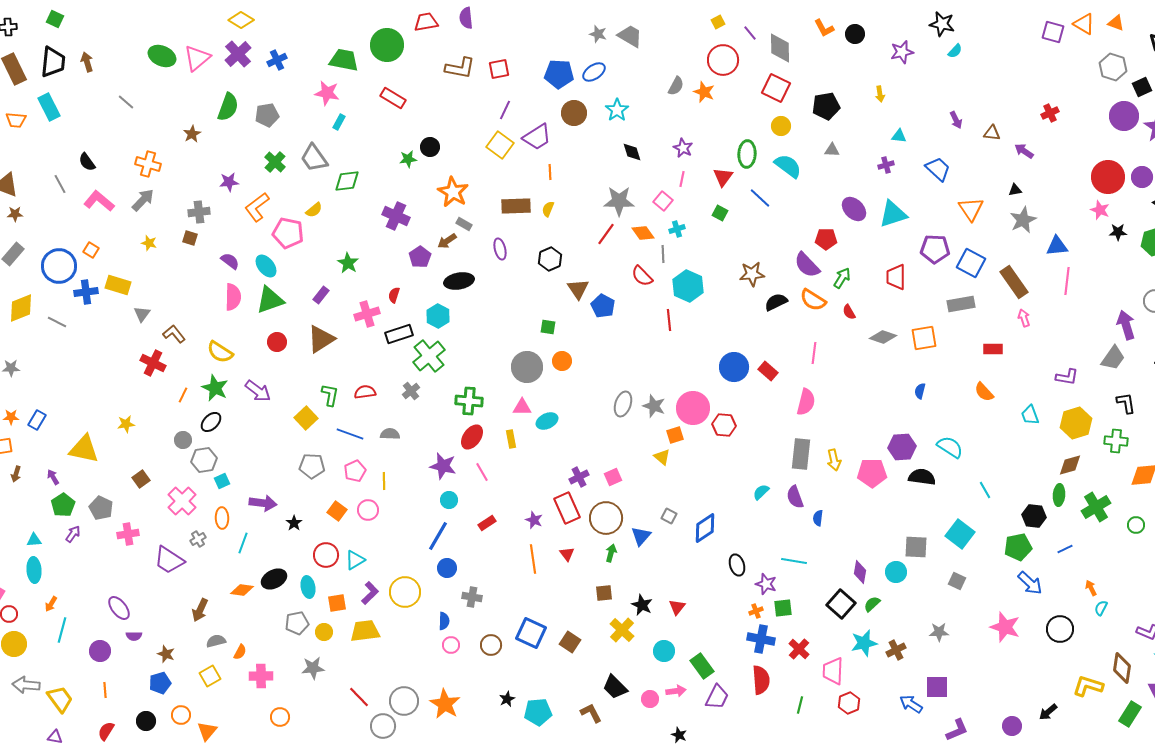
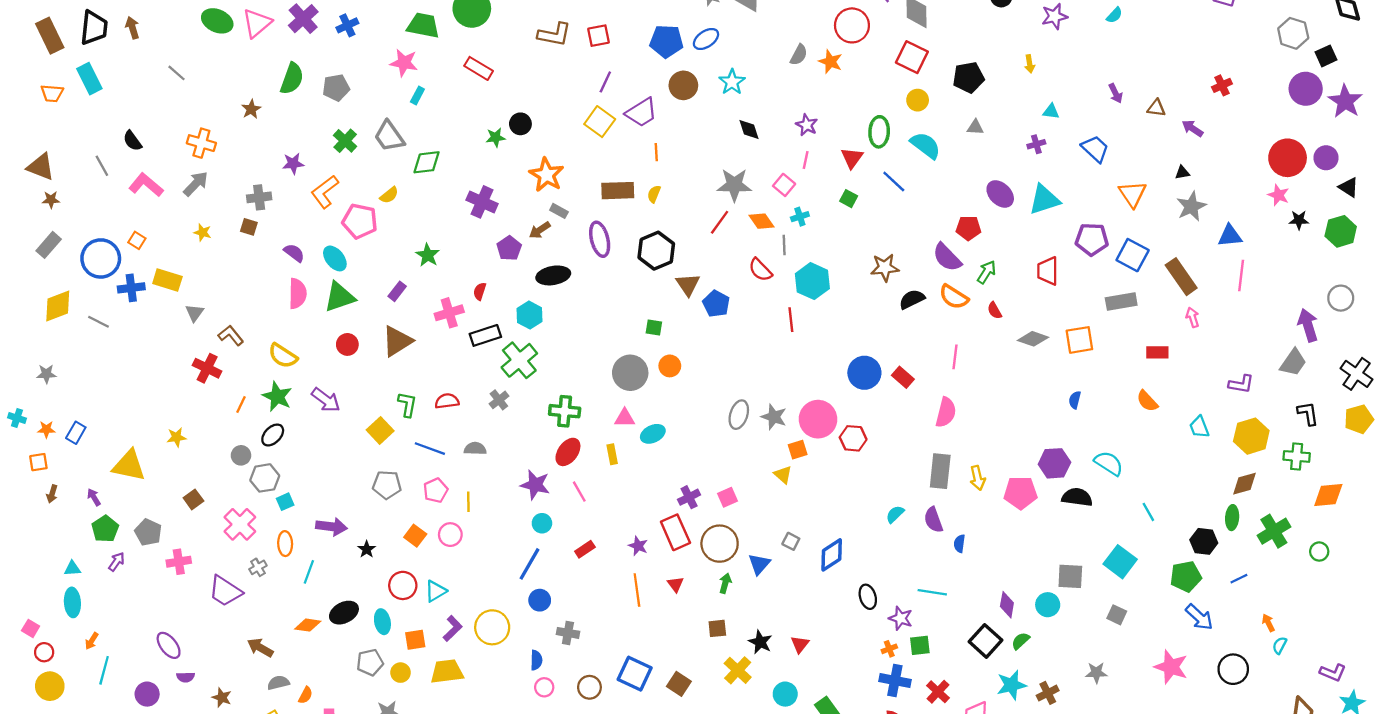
purple ellipse: (500, 249) -> (600, 239), size x1.4
black hexagon: (550, 259) -> (656, 251), size x1.4
brown arrow: (200, 610) -> (260, 648), turned 95

